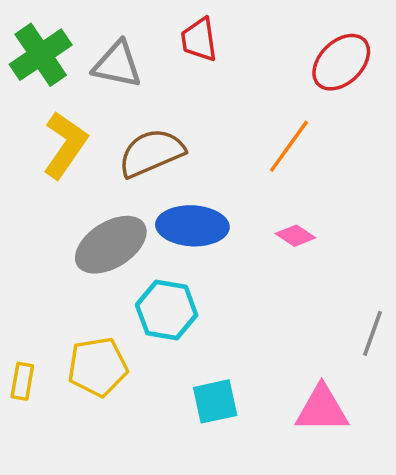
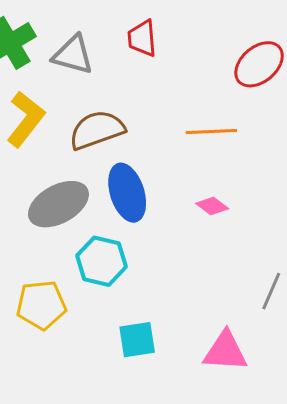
orange line: (289, 146) -> (211, 131), turned 48
blue ellipse: (192, 226) -> (127, 193), turned 66

